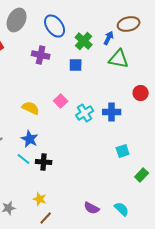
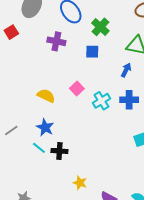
blue arrow: (109, 38) -> (126, 70), moved
yellow star: (40, 199) -> (80, 183), moved

